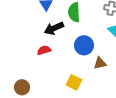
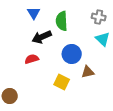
yellow square: (74, 82) -> (62, 82), moved

